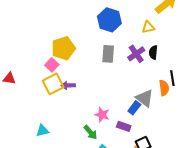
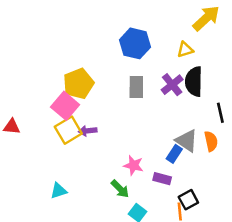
black semicircle: (153, 52) -> (194, 81), size x1.6
pink square: (52, 65) -> (65, 106), size x1.5
orange semicircle: (164, 88) -> (211, 141), moved

